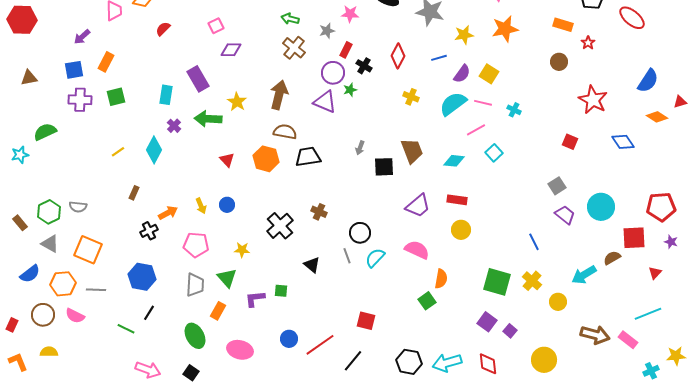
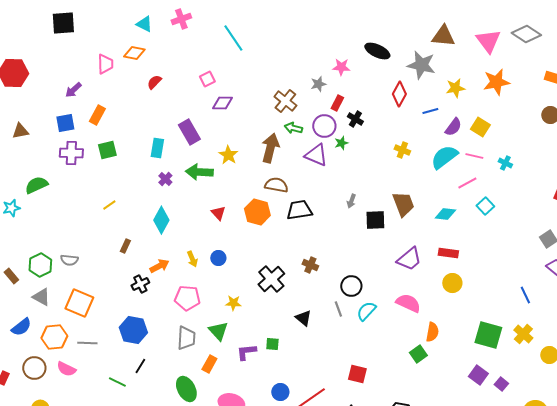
green arrow: (290, 19) -> (293, 128), moved
red diamond: (398, 56) -> (399, 94), moved
cyan diamond: (154, 150) -> (161, 220), moved

